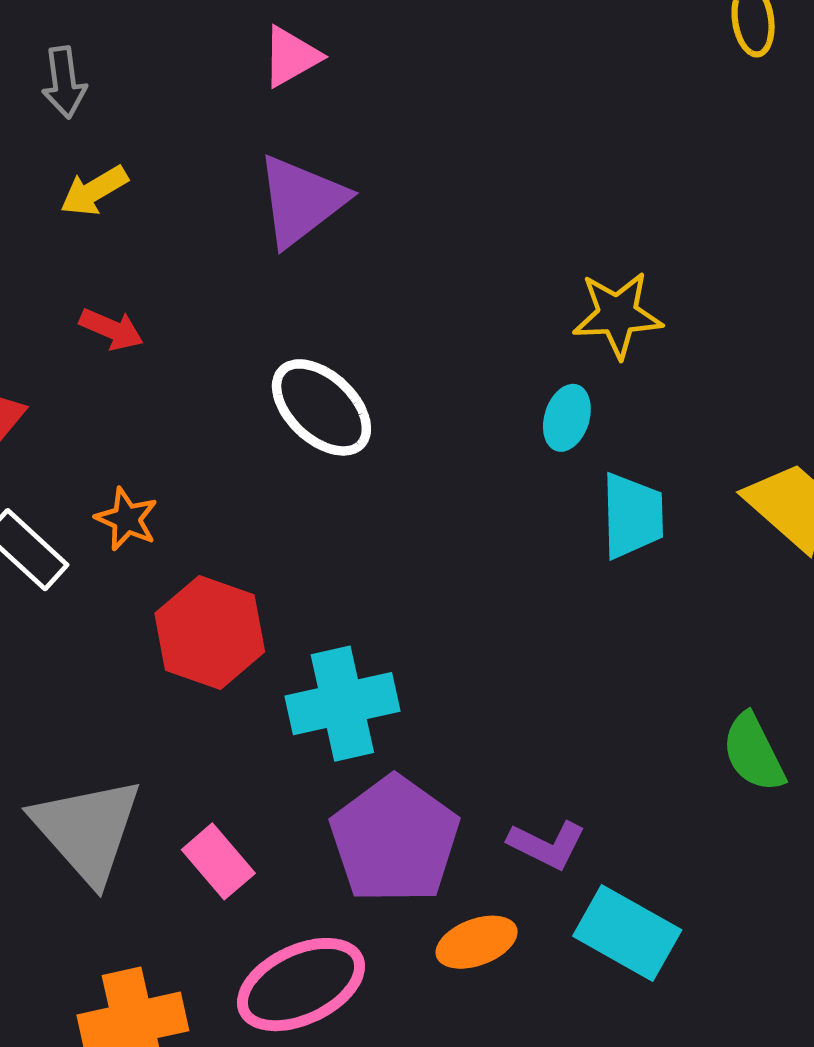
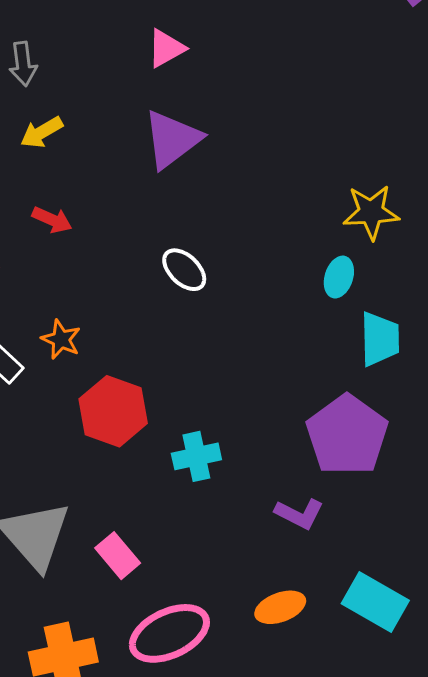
white ellipse: (321, 407) -> (184, 270), size x0.7
cyan cross: (342, 704) -> (196, 456), size x0.7
purple pentagon: (395, 840) -> (347, 435), moved
purple L-shape: (547, 845) -> (299, 514), moved

